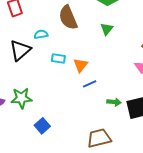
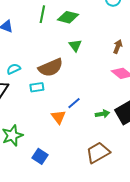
brown semicircle: (68, 18) -> (51, 68), moved, turned -75
orange triangle: (81, 65) -> (58, 117), moved

